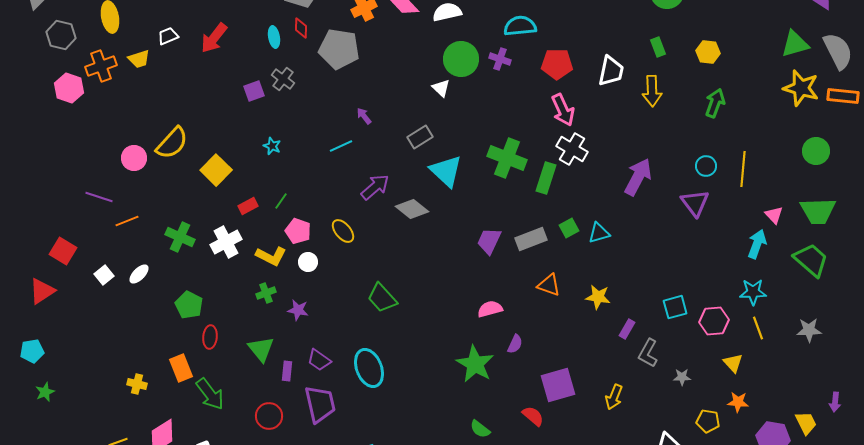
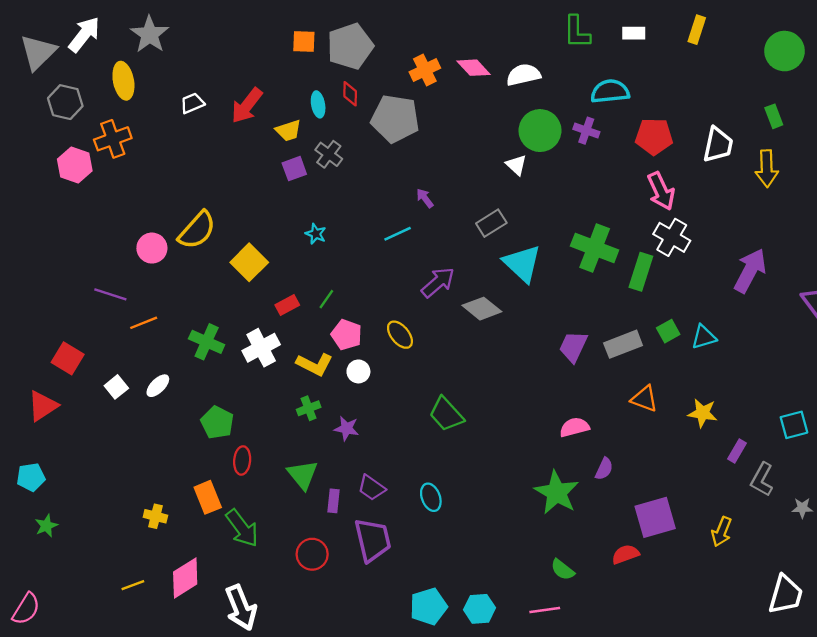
yellow trapezoid: (139, 59) -> (288, 131), moved
cyan ellipse: (369, 368) -> (431, 497), size x0.6
red semicircle: (533, 416) -> (625, 554), turned -60

